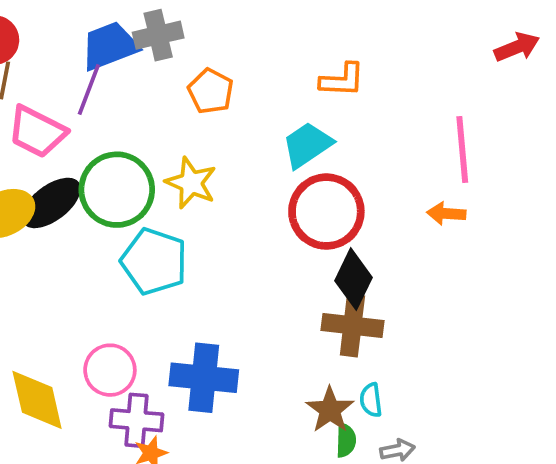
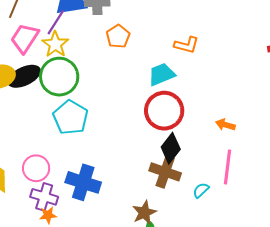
pink trapezoid: (37, 132) -> (25, 38), turned 84
pink line: (462, 150) -> (228, 167), moved
yellow star: (191, 183) -> (55, 44), moved
cyan semicircle: (371, 400) -> (201, 190), moved, turned 42

